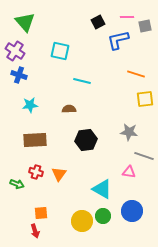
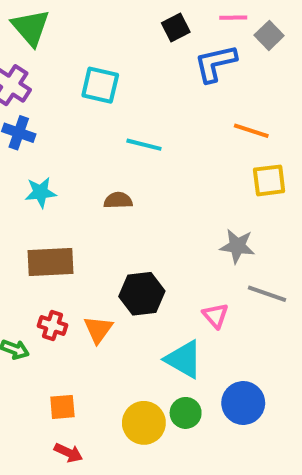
gray square: (145, 26) -> (269, 35), turned -32
black hexagon: (86, 140) -> (142, 294), moved
pink triangle: (129, 172) -> (215, 316), moved, turned 40
red arrow: (35, 231) -> (68, 453), moved, turned -48

